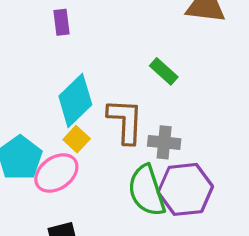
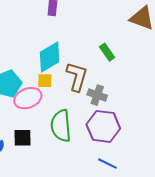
yellow square: (77, 139) -> (45, 81), turned 35
green semicircle: (147, 191) -> (61, 126), moved

